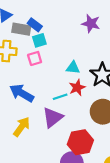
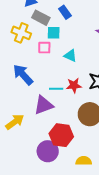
blue rectangle: (35, 25) -> (65, 12), moved
cyan triangle: (73, 68) -> (70, 56), moved
yellow arrow: (22, 127) -> (15, 122), moved

